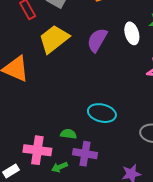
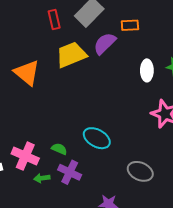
purple semicircle: (97, 40) -> (105, 43), moved

